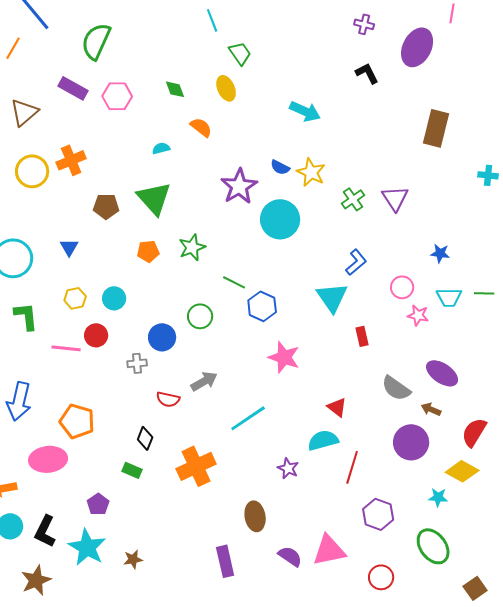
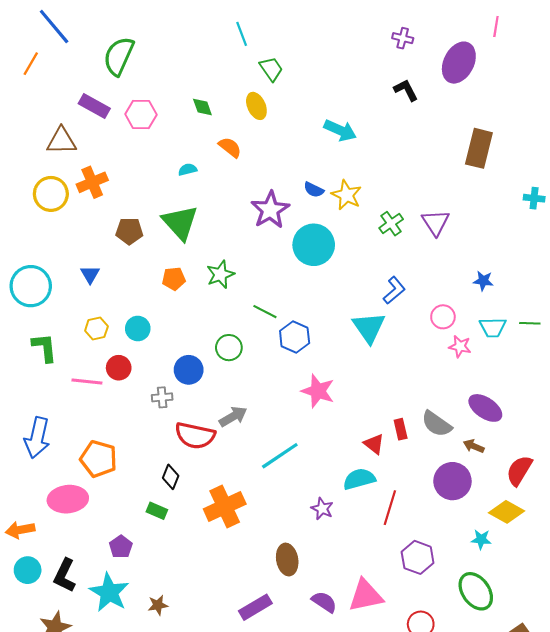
brown triangle: (24, 112) -> (61, 141), moved, turned 40
red rectangle: (362, 336) -> (401, 429), moved
red semicircle: (168, 399) -> (195, 436), size x1.6
purple rectangle: (225, 561) -> (255, 607), turned 72

